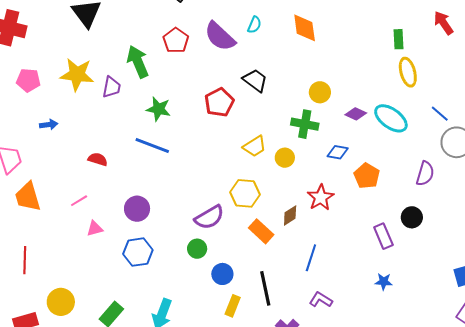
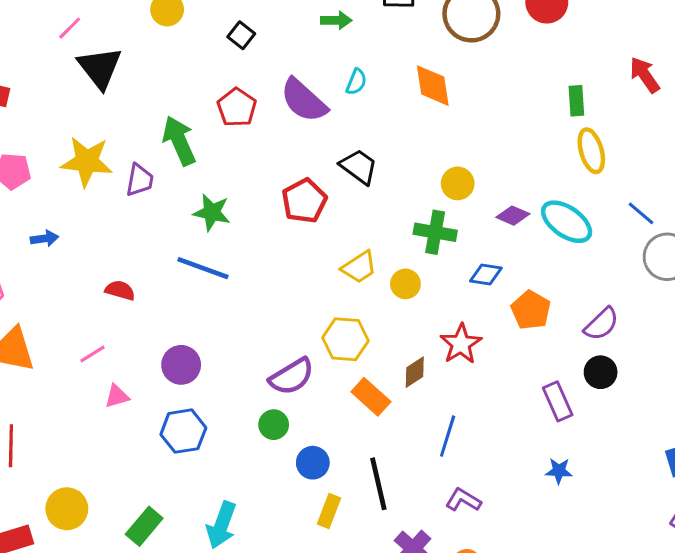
purple semicircle: (425, 174) -> (601, 324), moved, turned 30

